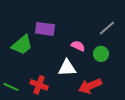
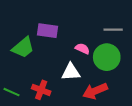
gray line: (107, 28) -> (113, 30), turned 42
green circle: (101, 54) -> (107, 57), size x1.6

